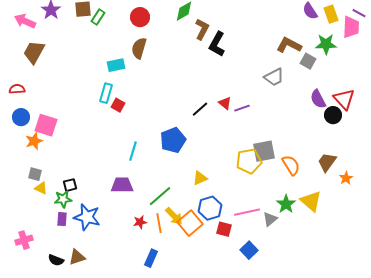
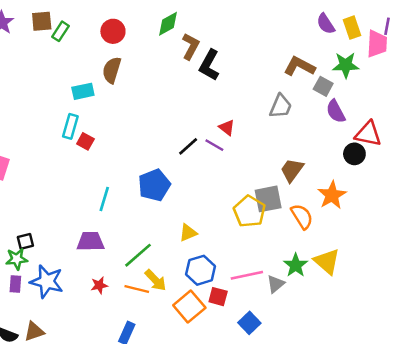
purple line: (359, 13) -> (387, 26), turned 72
gray trapezoid: (274, 77) -> (281, 106), turned -40
purple semicircle: (318, 99) -> (336, 111), moved
red triangle: (344, 99) -> (368, 134), turned -35
red triangle: (225, 103) -> (227, 128), moved
purple line: (242, 108) -> (214, 145), moved, turned 49
yellow pentagon: (249, 161) -> (249, 211), turned -30
brown trapezoid: (327, 162) -> (292, 170), moved
orange star: (346, 178) -> (332, 195), moved, size x1.6
red star: (140, 222) -> (99, 285), moved
orange line: (159, 223) -> (137, 289), turned -66
orange square: (190, 223) -> (189, 307), moved

